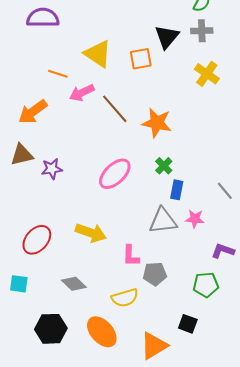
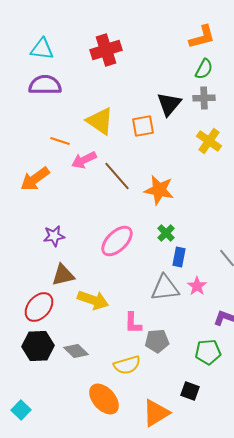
brown triangle: (22, 155) -> (63, 275), moved
pink star: (195, 219) -> (197, 286), turned 30
cyan square: (19, 284) -> (21, 410), moved, turned 36
black hexagon: (51, 329) -> (38, 346), moved

